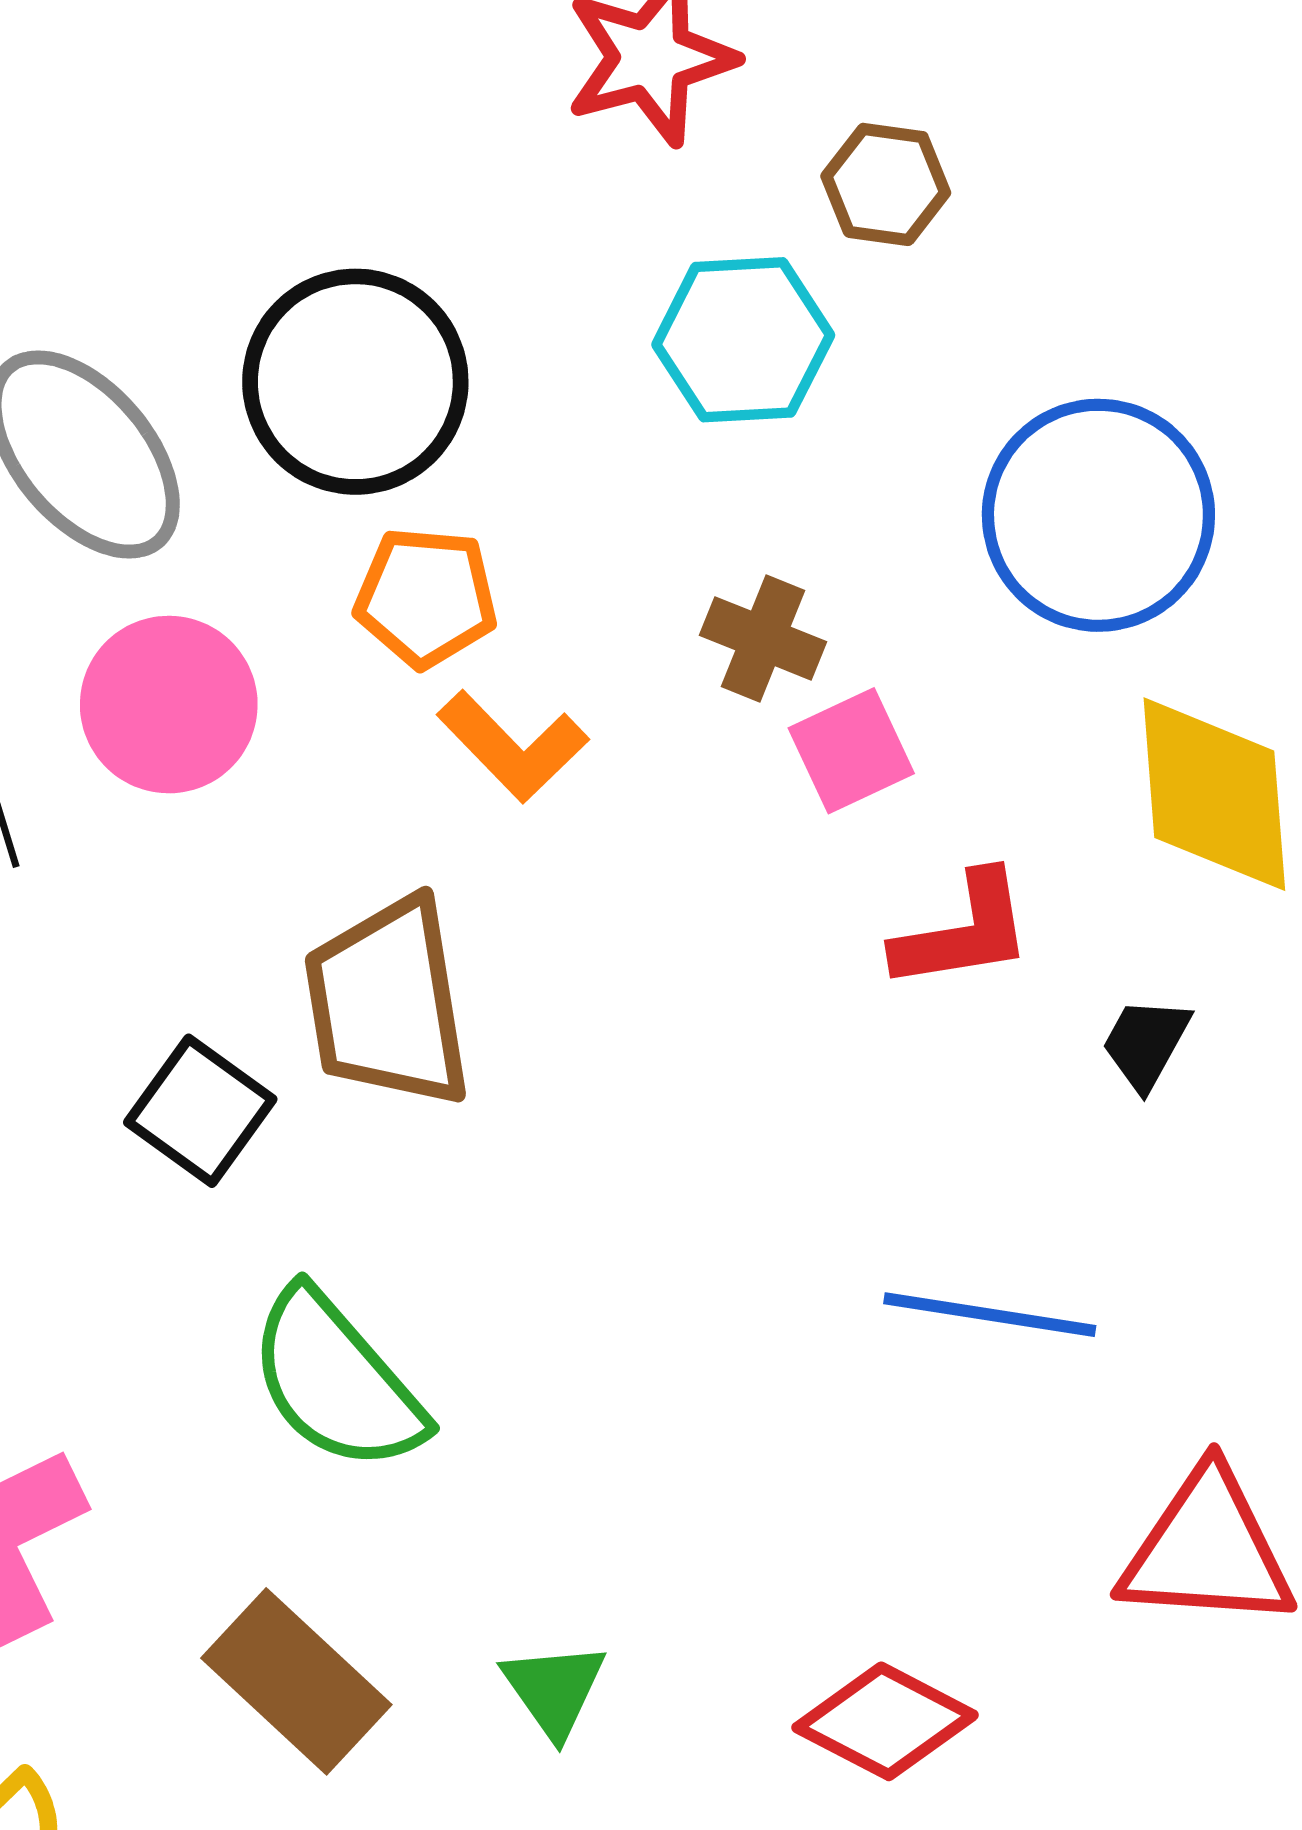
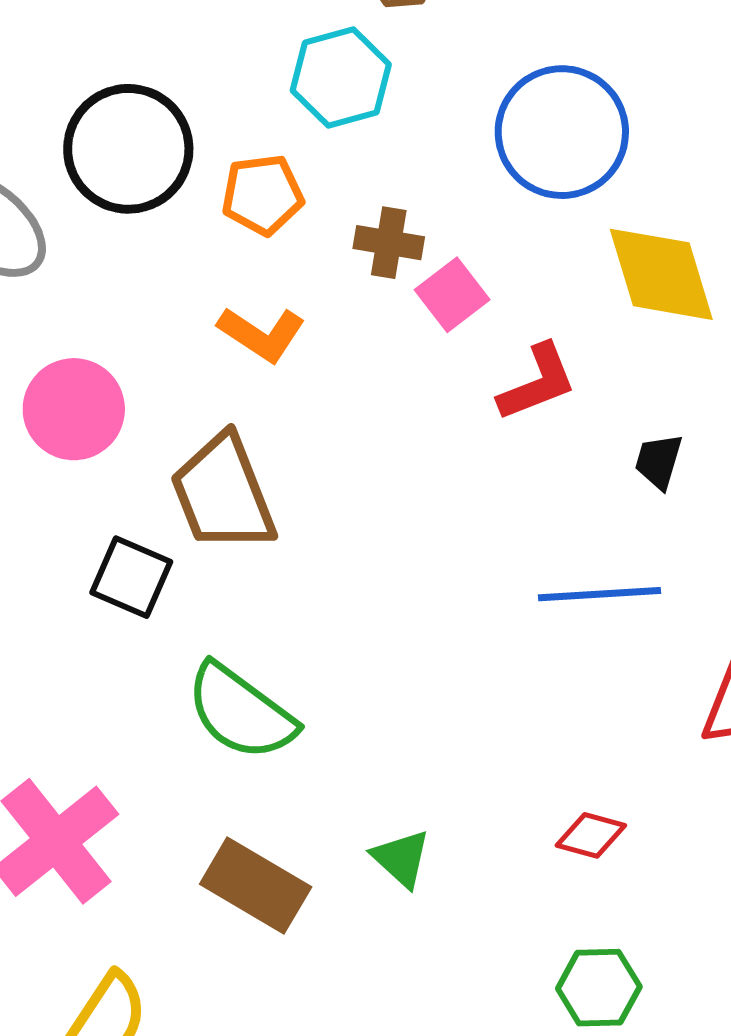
orange pentagon: (426, 597) -> (262, 195), moved
pink circle: (169, 705) -> (74, 409), moved
black trapezoid: (1146, 1043) -> (659, 461), moved
red diamond: (885, 1721) -> (591, 835), size x0.7

